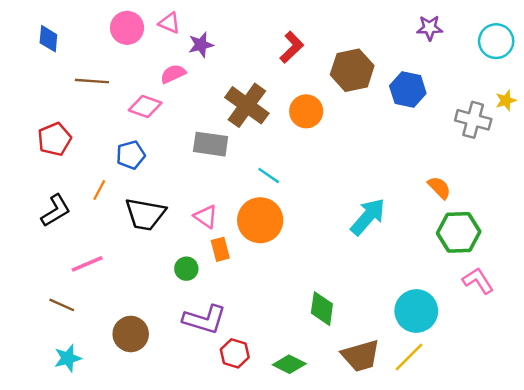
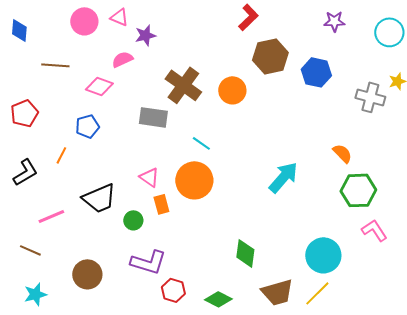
red L-shape: (292, 47) -> (248, 17), moved
black trapezoid: (145, 214) -> (99, 198), moved, turned -33

